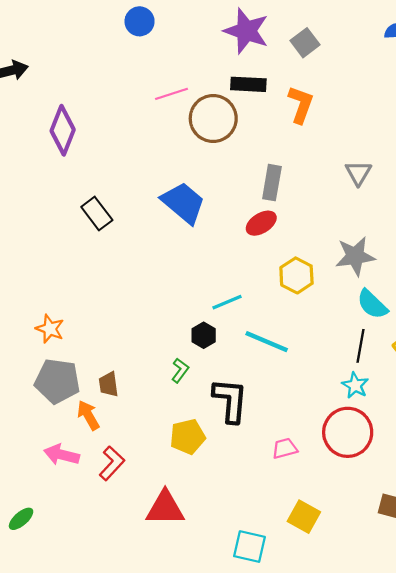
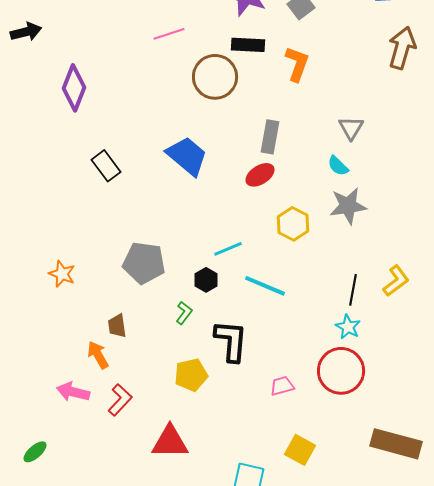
pink line: (172, 94) -> (169, 34), moved
cyan semicircle: (372, 304) -> (338, 166), moved, size x0.7
gray pentagon: (57, 381) -> (144, 263), moved

